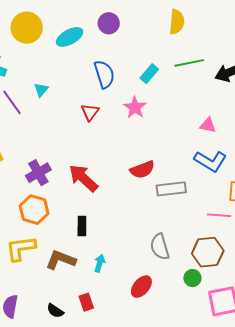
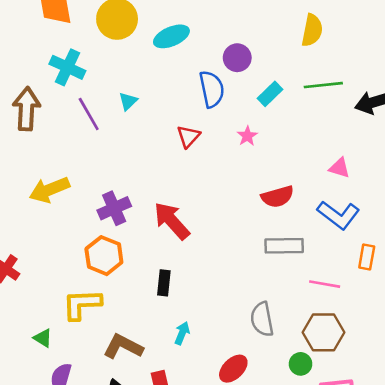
purple circle: (109, 23) -> (237, 58), moved
pink star: (135, 108) -> (247, 136), size x0.7
red semicircle: (142, 170) -> (278, 197), moved
pink line: (219, 215) -> (325, 284), moved
brown L-shape: (61, 260) -> (123, 347), moved

